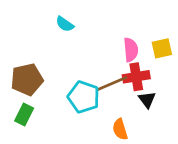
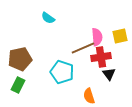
brown line: (112, 83) -> (83, 48), moved

